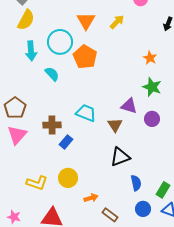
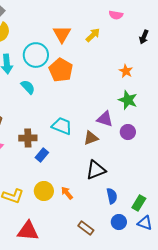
brown triangle: (115, 125) -> (91, 138), turned 42
orange arrow: (91, 198) -> (67, 193), moved, turned -112

